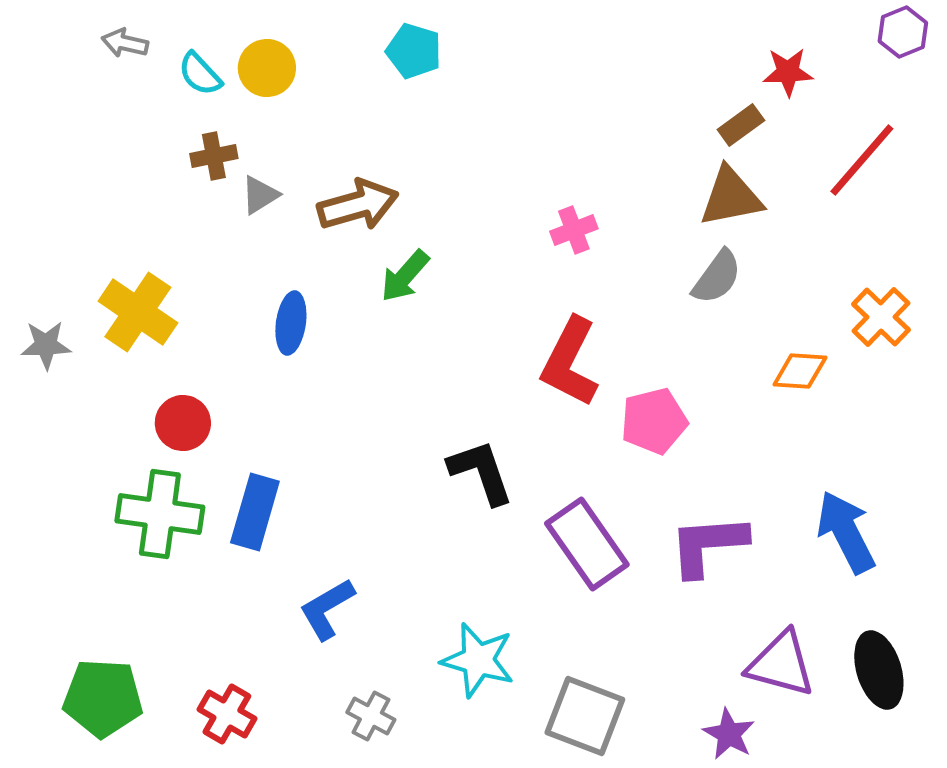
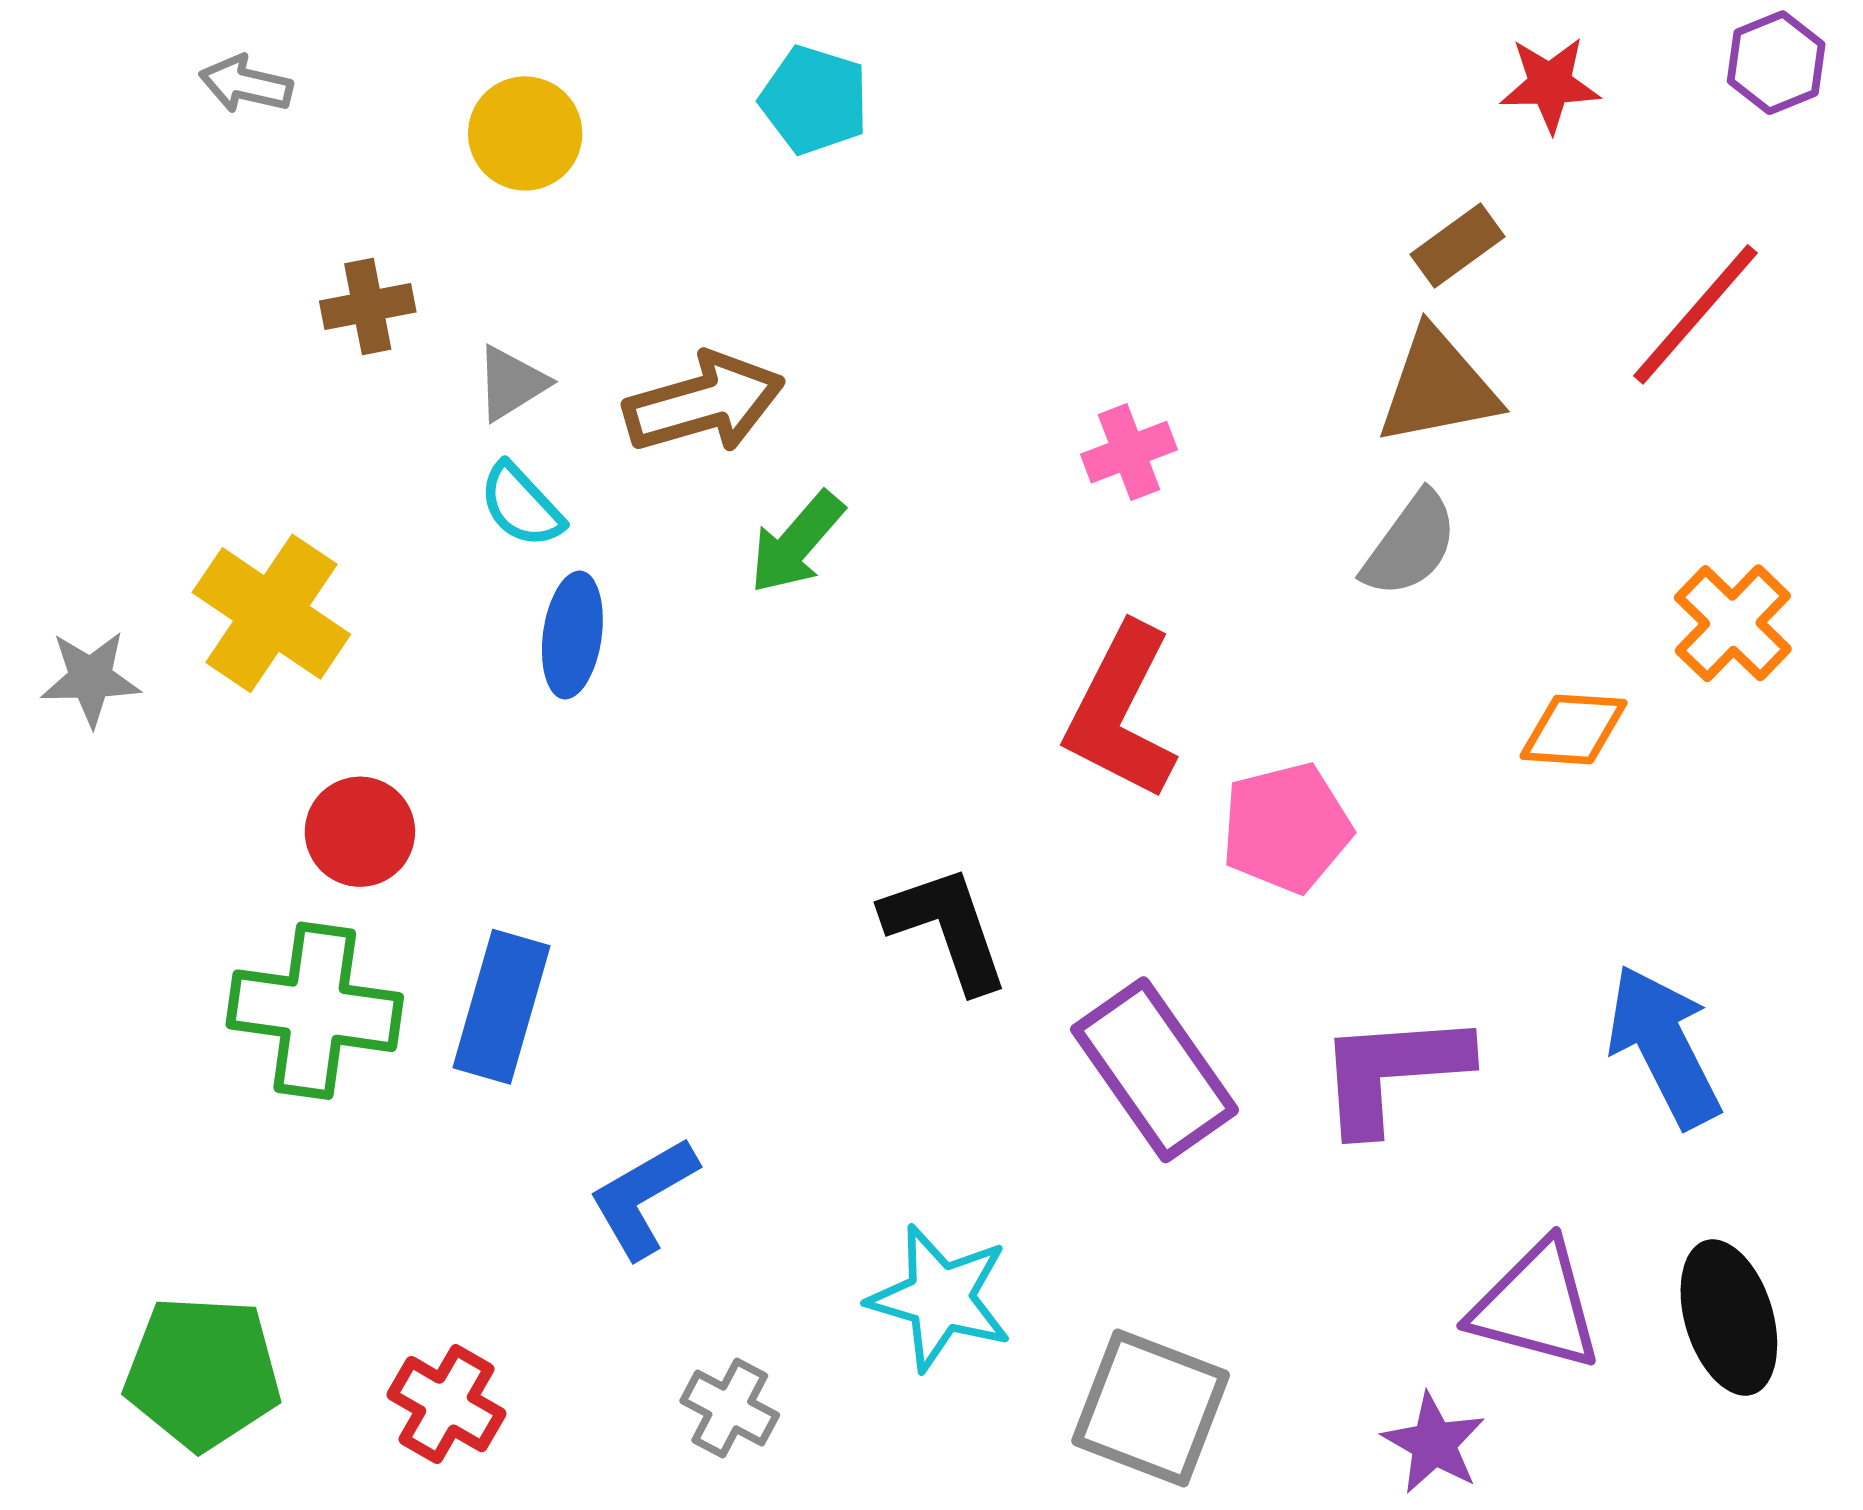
red star: (788, 72) -> (1550, 84), moved
cyan semicircle: (200, 74) -> (521, 505), moved
brown cross: (214, 156) -> (368, 307), moved

